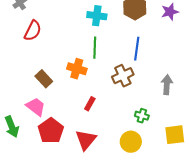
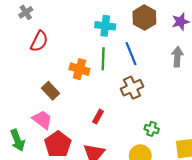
blue line: (137, 49) -> (131, 54), moved, turned -30
orange cross: (77, 69) -> (79, 69), moved
gray arrow: (167, 85) -> (177, 57), moved

